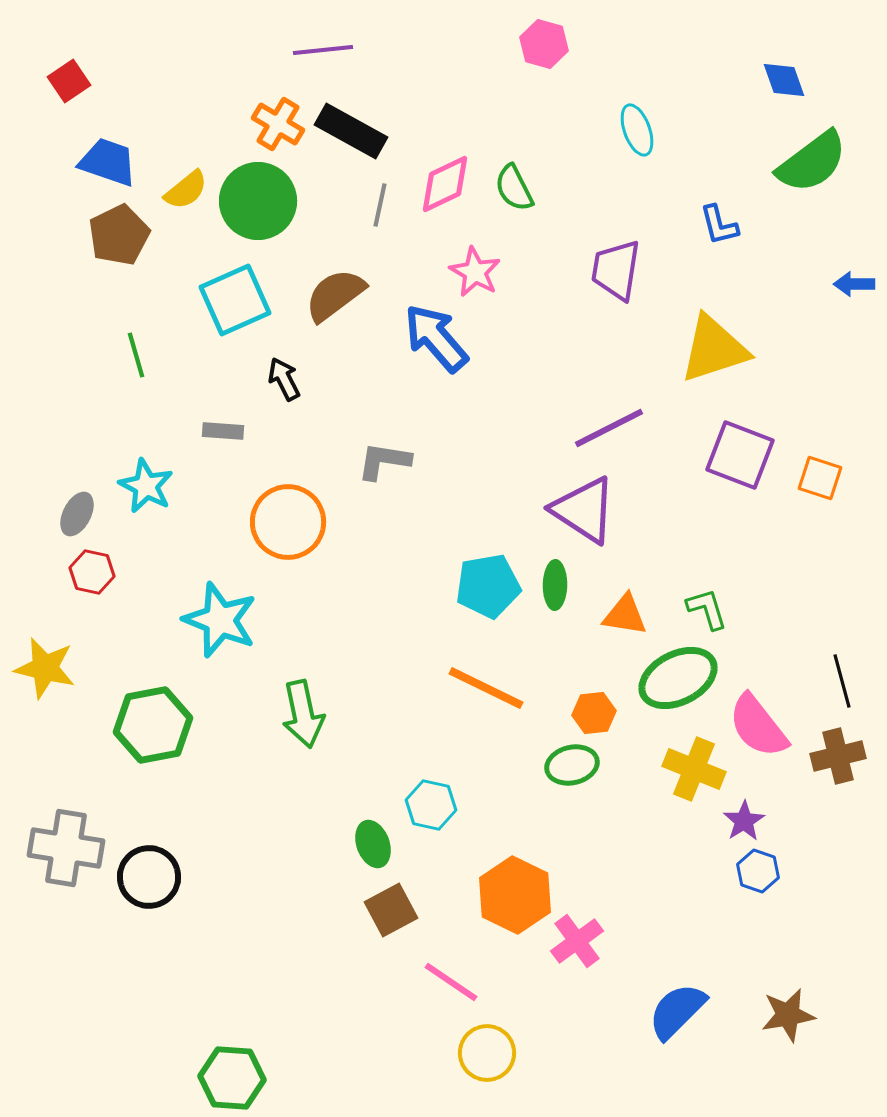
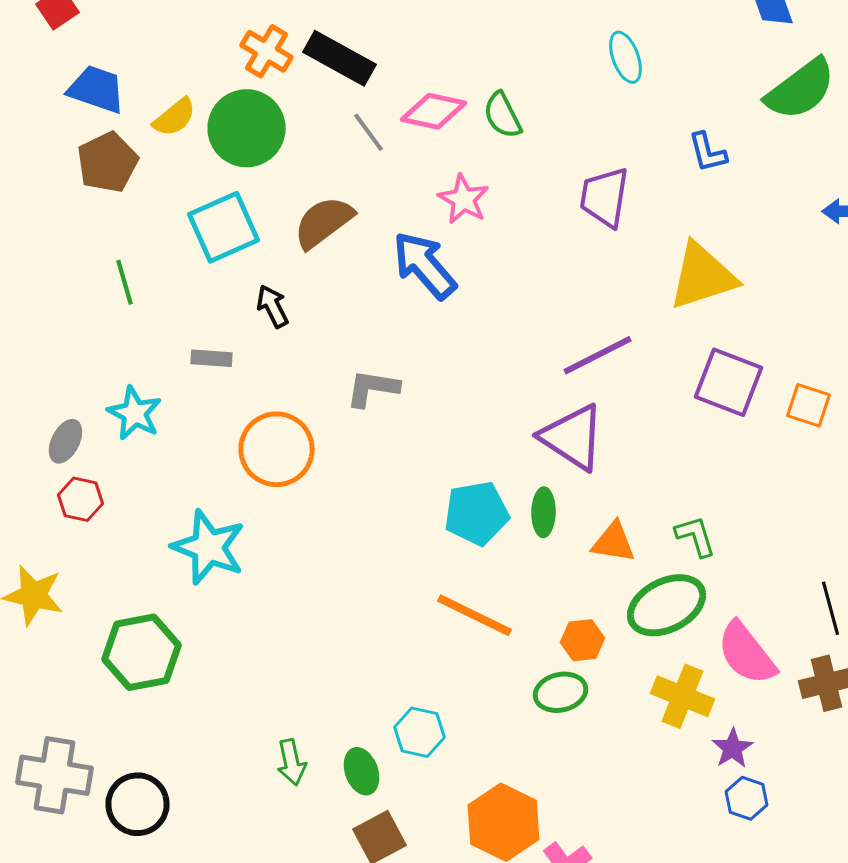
pink diamond: (445, 184) -> (434, 111), turned 38
gray line: (380, 205) -> (368, 132), turned -48
green arrow: (303, 714) -> (292, 762), moved, size x0.7

